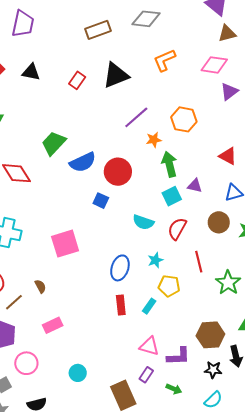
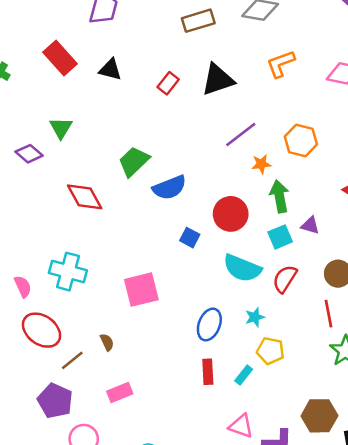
red circle: (118, 172) -> (231, 214), moved
cyan semicircle: (143, 222) -> (242, 268), size x1.4
red line: (199, 262) -> (328, 314), moved

